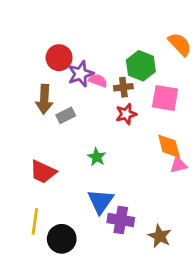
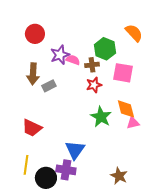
red circle: (59, 58) -> (35, 34), moved
green star: (97, 157) -> (101, 117), moved, size x1.5
purple cross: (121, 220) -> (66, 170), moved

